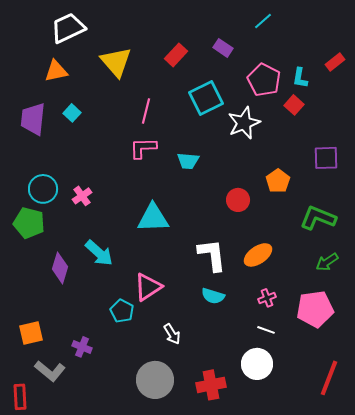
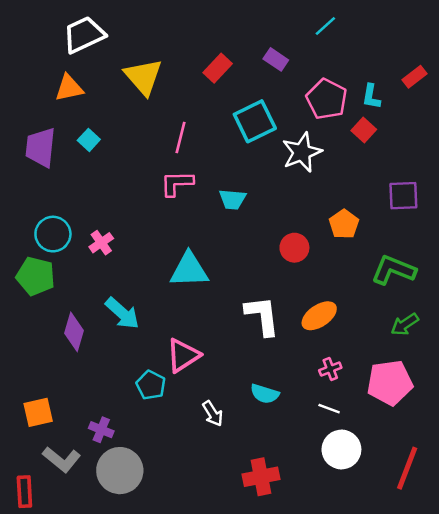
cyan semicircle: (213, 296) -> (265, 394), moved
white circle: (257, 364) -> (341, 450), moved
gray circle: (155, 380) -> (120, 471), moved

